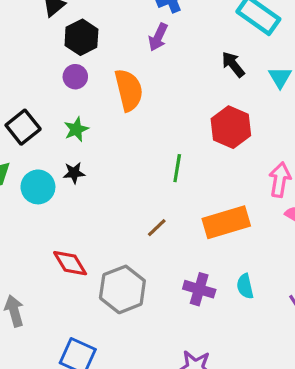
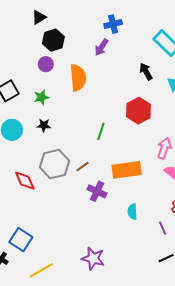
black star: (74, 173) -> (44, 125), moved
gray hexagon: (122, 289) -> (55, 164), moved
purple cross: (199, 289) -> (97, 191), moved

